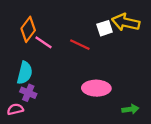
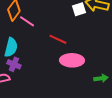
red line: (80, 45) -> (58, 39), moved

